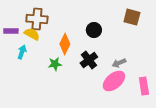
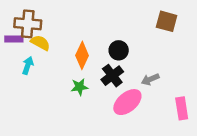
brown cross: (37, 19) -> (28, 24), moved
black circle: (94, 30) -> (119, 50), moved
green star: (55, 64) -> (79, 87), moved
pink ellipse: (114, 81) -> (127, 102), moved

